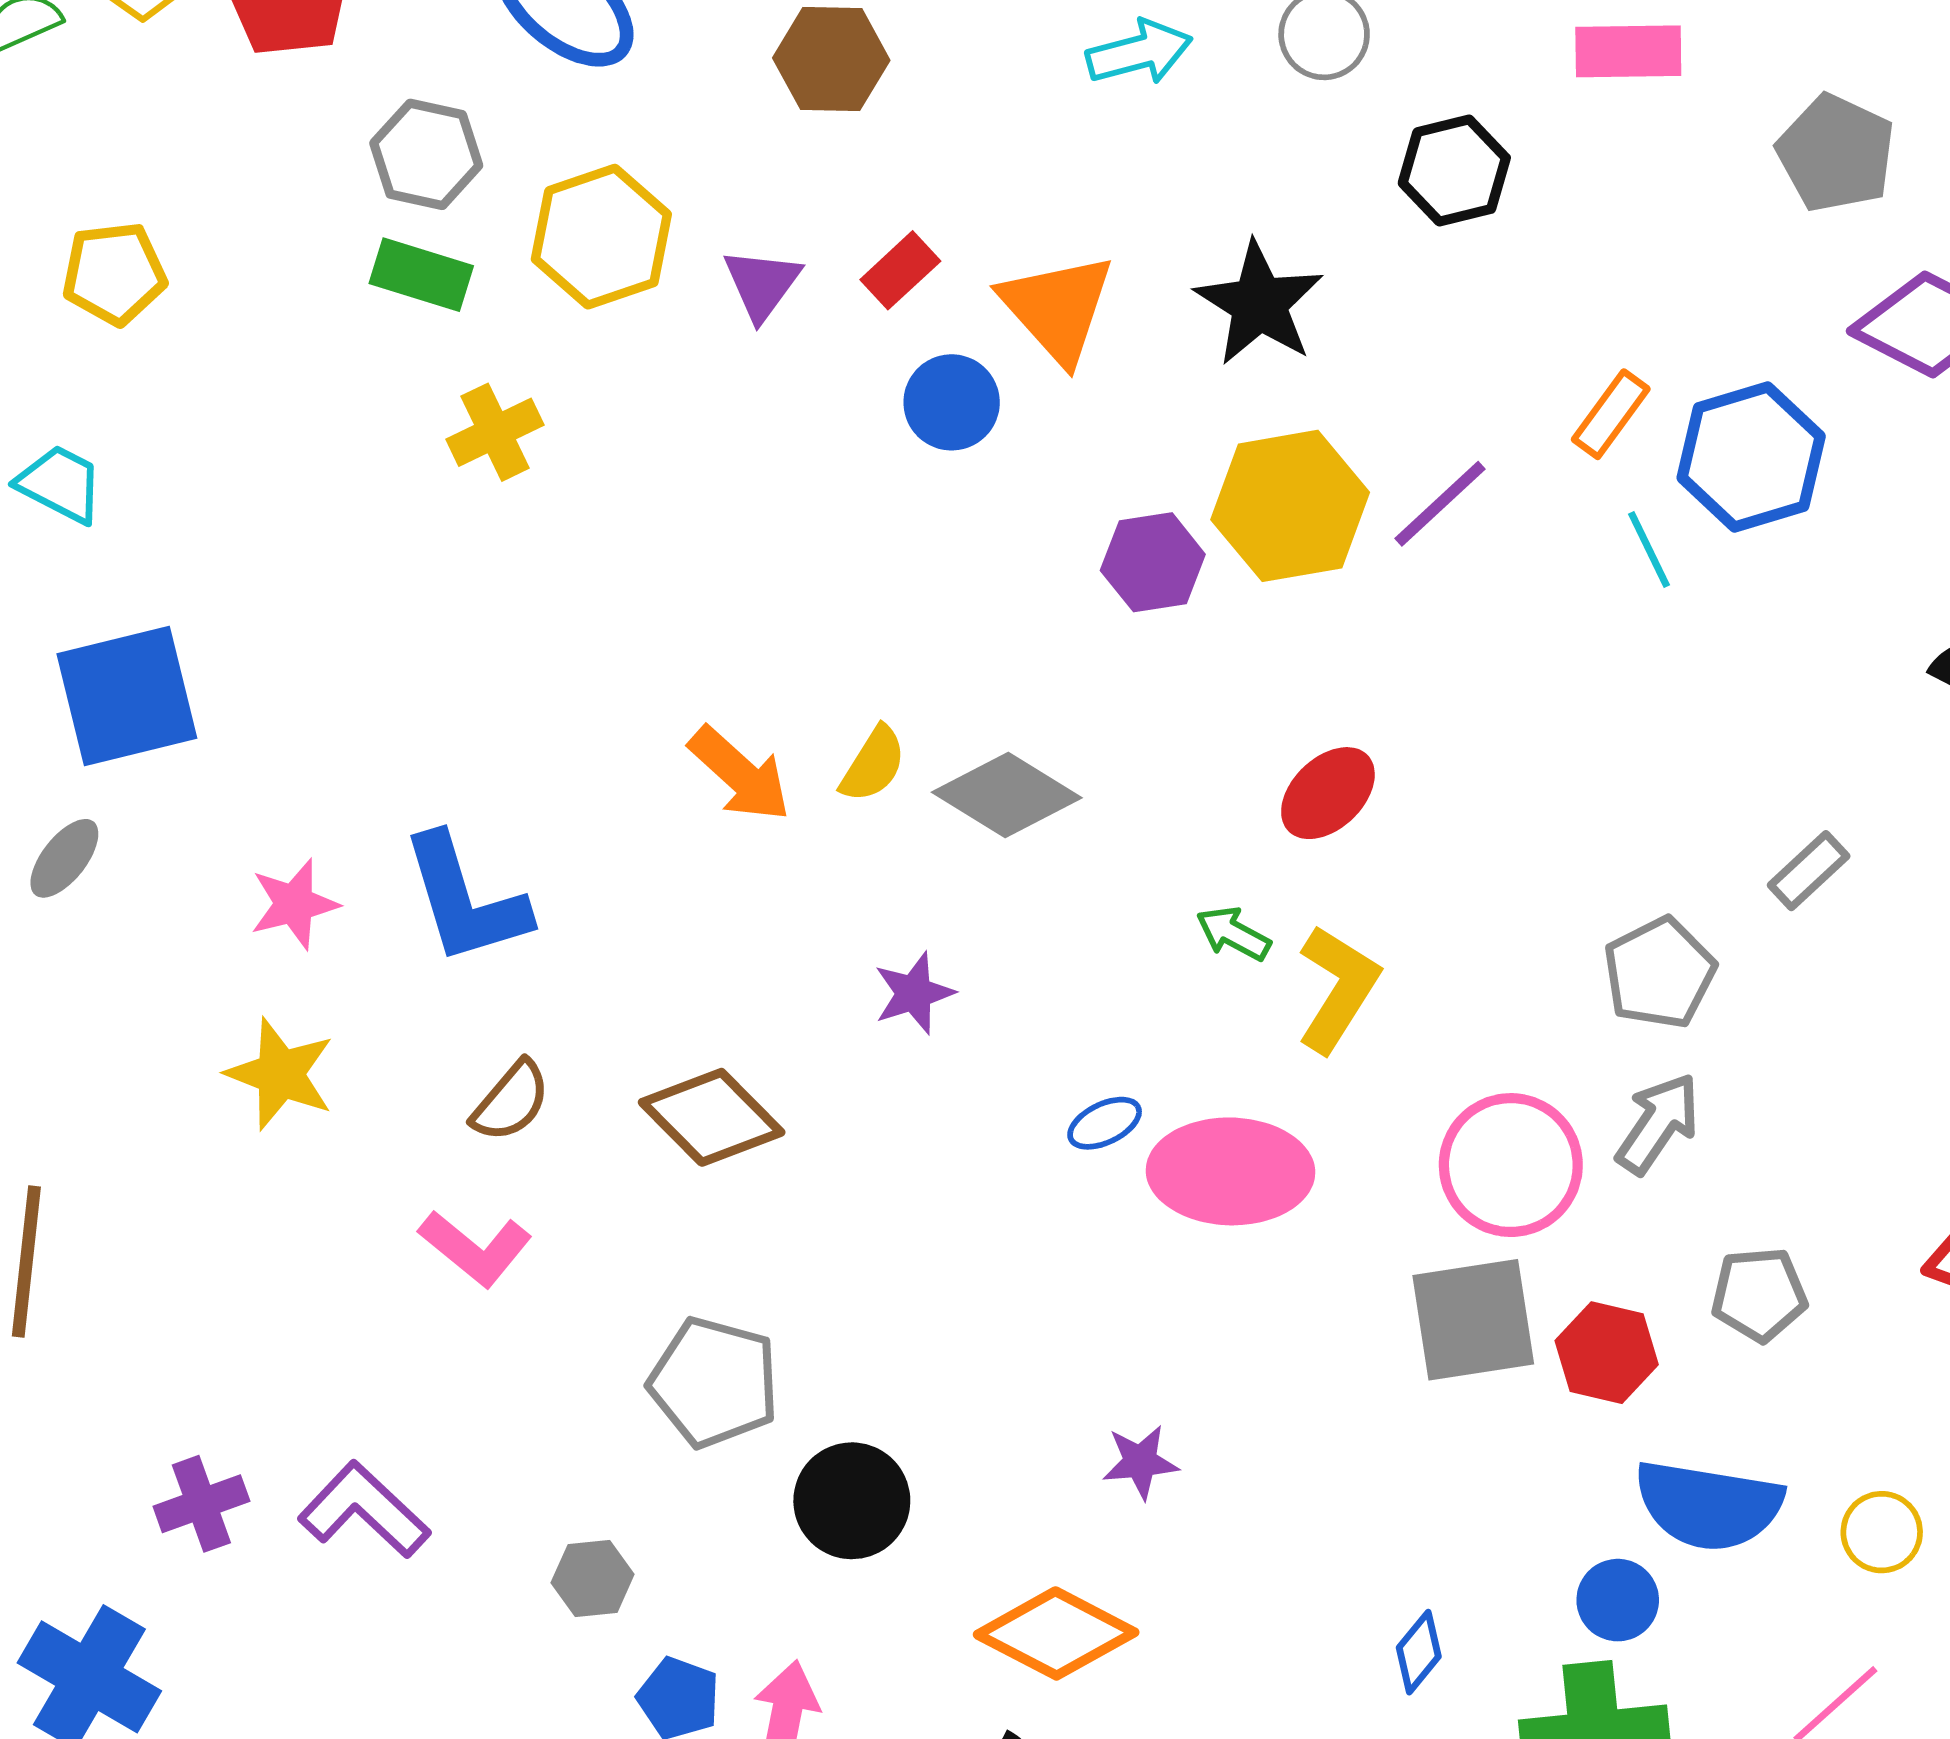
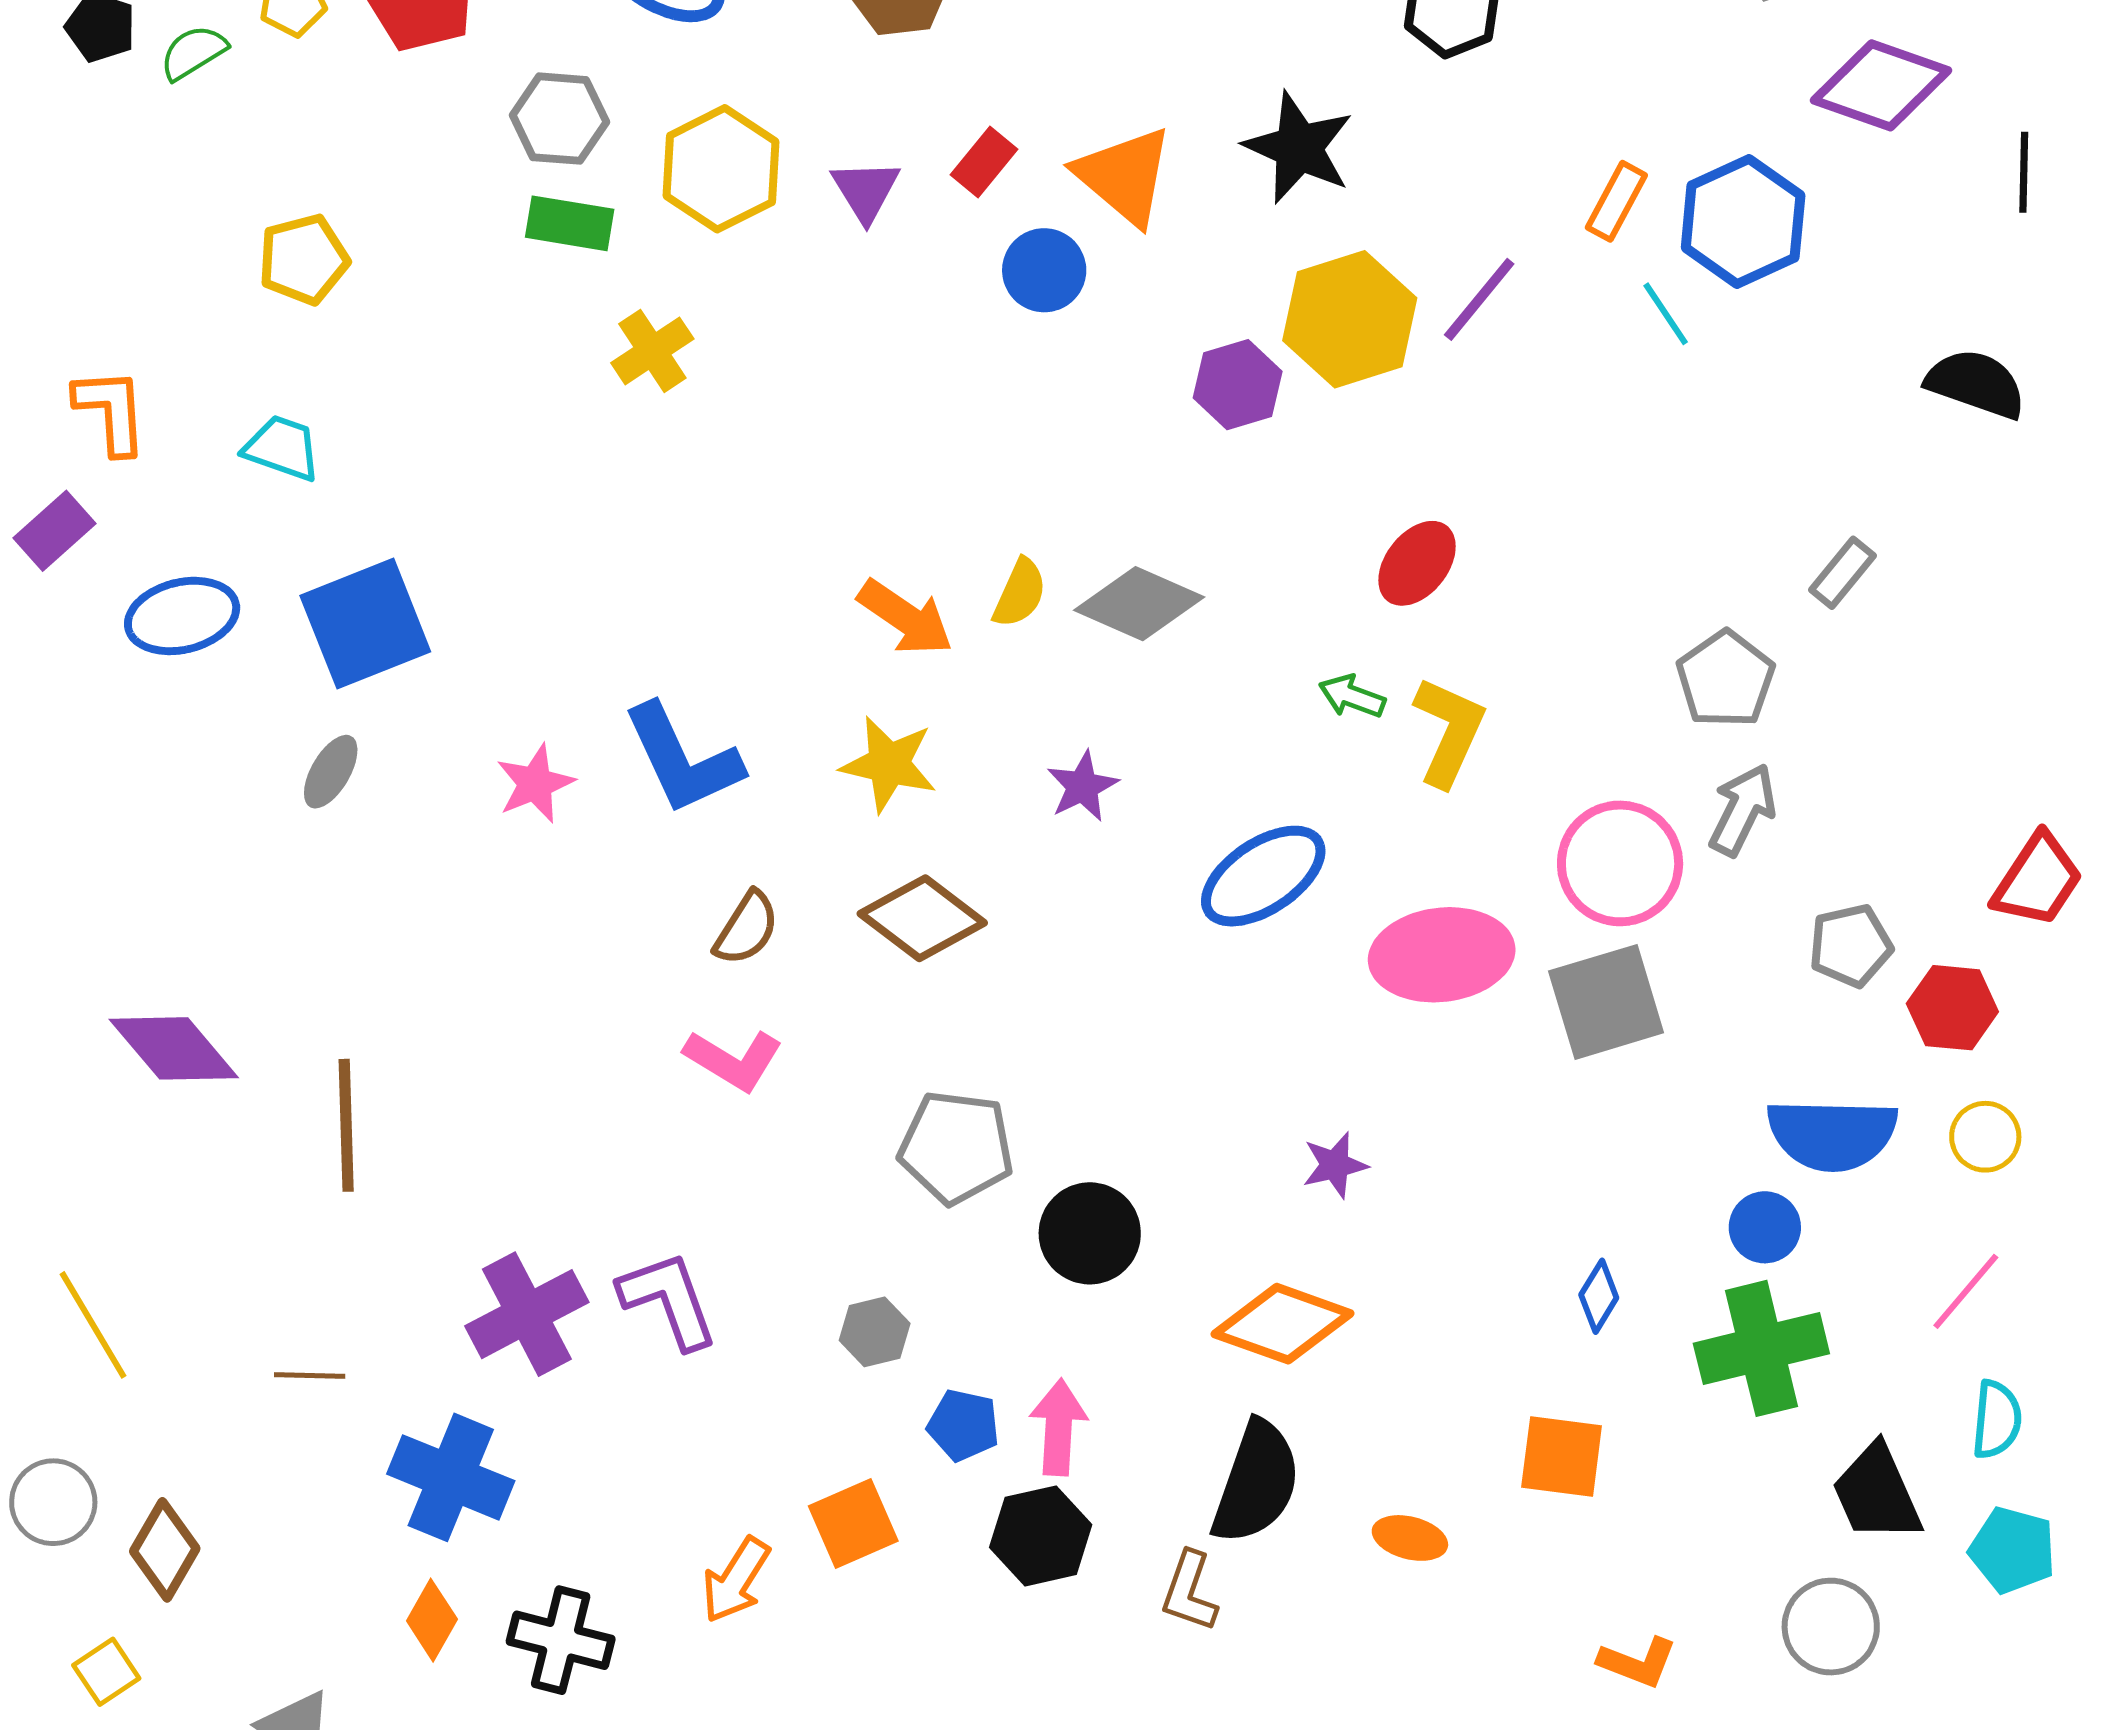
yellow star: (280, 1074) -> (889, 764), moved
blue ellipse: (1105, 1123) -> (1263, 876), size x2.0
pink ellipse: (1230, 1171) -> (1442, 955), moved
red hexagon: (1607, 1353) -> (1952, 1008), moved
purple cross: (201, 1504) -> (527, 1314), size x1.5
purple L-shape: (364, 1510) -> (669, 1300), turned 35

